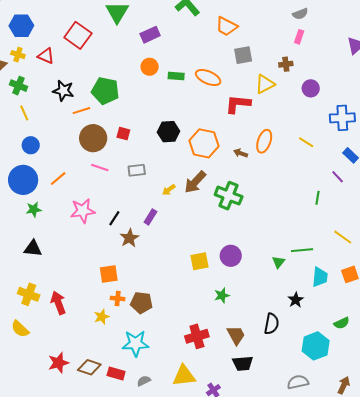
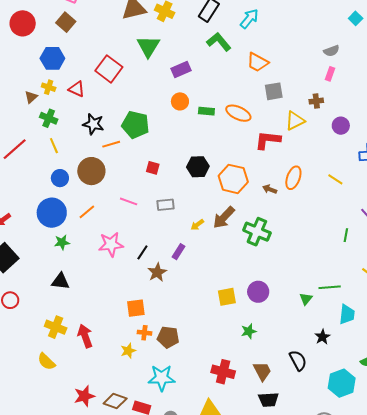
brown circle: (93, 138) -> (91, 171), moved
black semicircle: (272, 324) -> (298, 360), turned -40
red cross: (197, 336) -> (223, 372), turned 30

